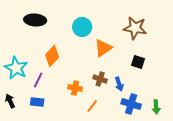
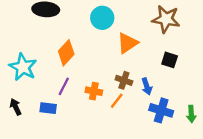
purple line: (38, 80) -> (64, 86), moved
orange line: (92, 106) -> (117, 101), moved

